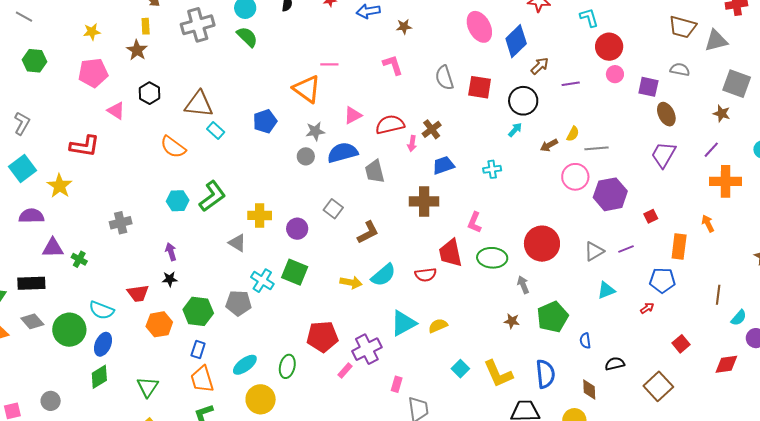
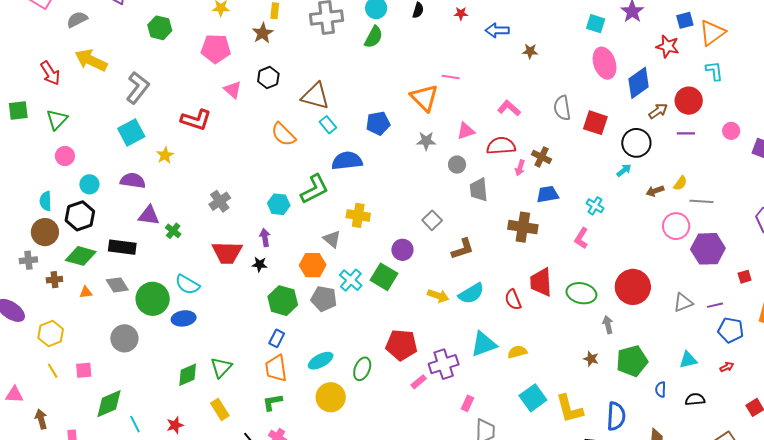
green semicircle: (247, 37) -> (374, 37), turned 65
red circle: (609, 47) -> (689, 101), moved
pink L-shape: (393, 65) -> (509, 108), moved, turned -40
gray L-shape: (22, 123) -> (138, 88), size x1.4
brown cross: (432, 129) -> (542, 157), turned -36
blue semicircle: (343, 153) -> (347, 161), moved
gray circle: (306, 156) -> (457, 165), moved
cyan cross: (492, 169) -> (595, 206), turned 30
yellow star: (60, 186) -> (165, 155), size x0.7
cyan hexagon: (178, 201) -> (279, 204), moved
pink L-shape: (474, 222) -> (581, 238), moved
gray cross: (121, 223) -> (220, 201), turned -30
purple circle: (297, 229) -> (402, 250), moved
red semicircle: (426, 275) -> (513, 300), turned 65
blue pentagon: (662, 280) -> (731, 330), moved
cyan triangle: (606, 290) -> (688, 360), moved
red trapezoid: (138, 293) -> (227, 253), moved, size x1.4
orange hexagon: (159, 324) -> (313, 265), moved
blue ellipse: (103, 344) -> (184, 318), turned 50
black semicircle: (615, 364) -> (695, 399), moved
cyan square: (460, 369) -> (533, 398), size x1.5
green diamond: (99, 377) -> (188, 375), moved
gray circle: (51, 401) -> (124, 338), moved, size x1.4

